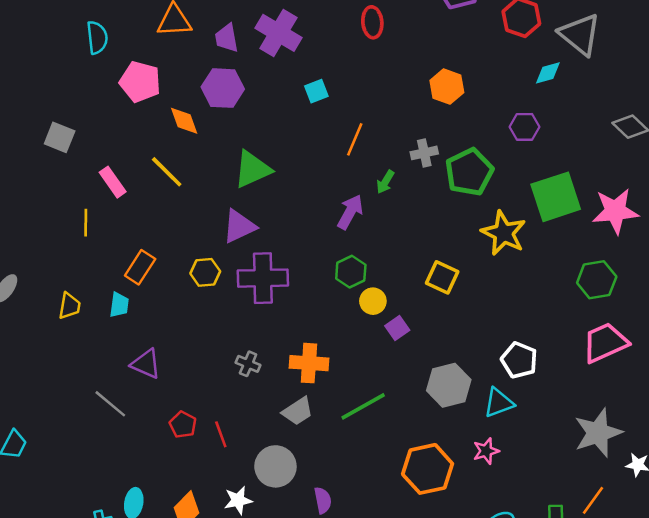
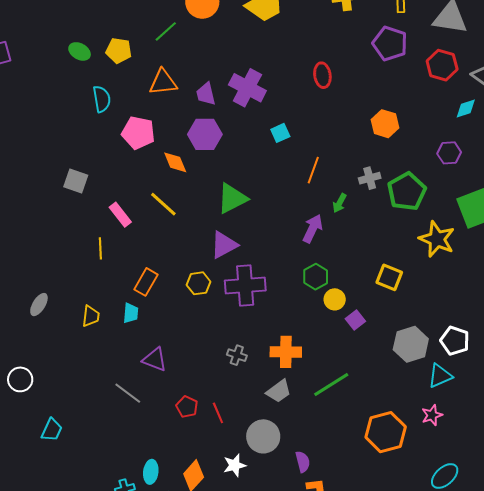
gray hexagon: (449, 385) -> (411, 344), moved

